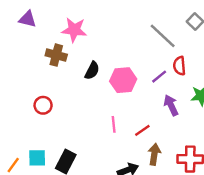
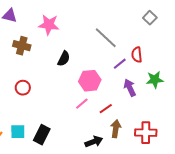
gray line: (163, 36) -> (106, 38), moved
brown cross: (56, 55) -> (22, 46), moved
pink hexagon: (123, 80) -> (90, 81), moved
pink line: (114, 124) -> (82, 104), turned 56

